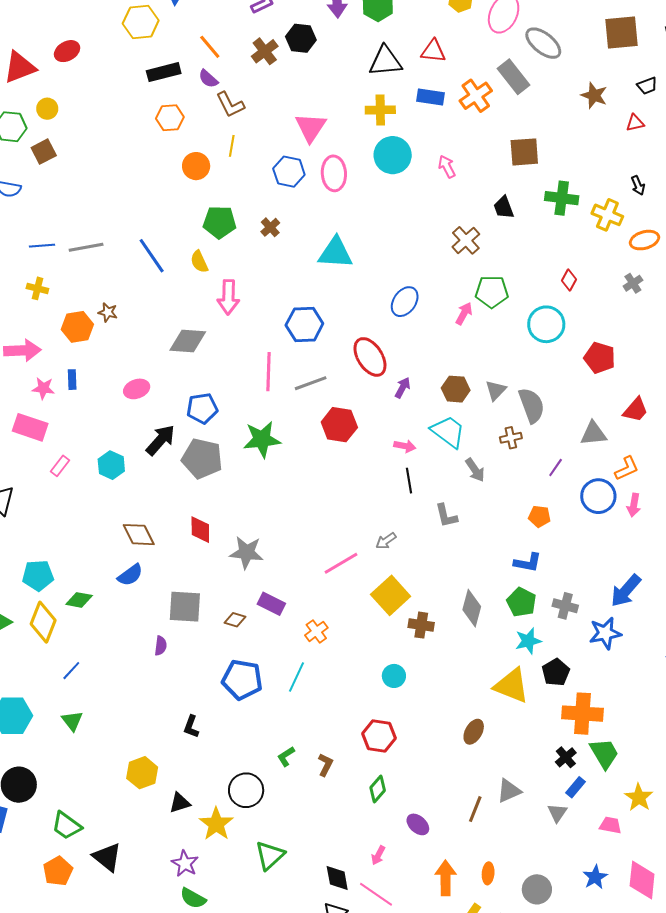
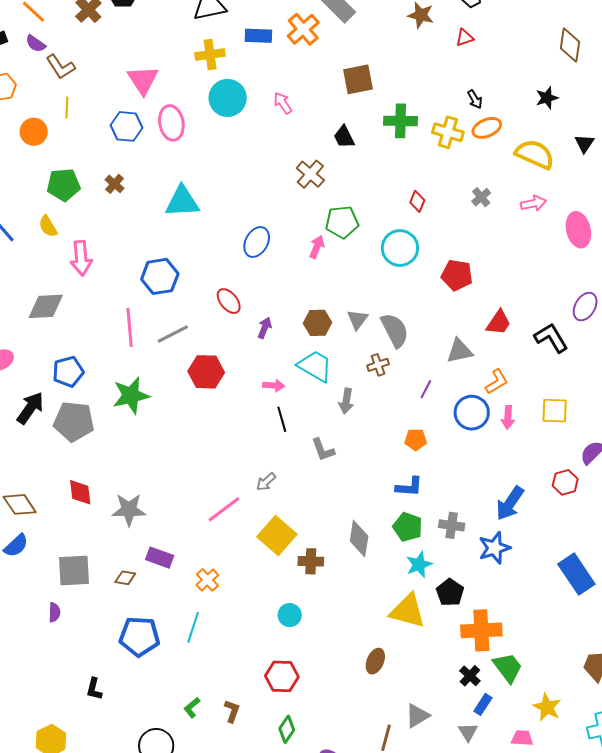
orange ellipse: (644, 240) -> (487, 128), moved
red ellipse: (370, 357) -> (229, 301), size x0.7
gray arrow: (475, 470) -> (346, 401), turned 50

